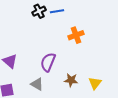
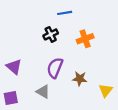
black cross: (39, 11) -> (51, 34), moved
brown star: (71, 80) -> (80, 79), moved

